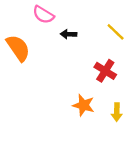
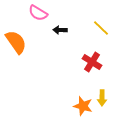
orange star: (83, 105) -> (83, 106), moved

